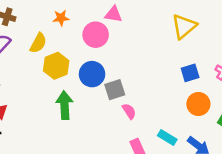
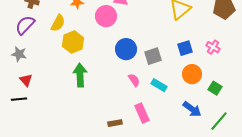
blue circle: (92, 74) -> (126, 49), moved
gray square: (115, 90) -> (153, 56), moved
cyan rectangle: (167, 137) -> (159, 85), moved

